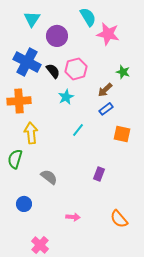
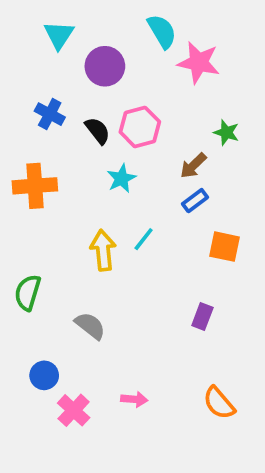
blue cross: (27, 62) -> (50, 114), size x0.6
yellow arrow: (31, 133) -> (103, 250), moved
purple rectangle: (99, 174) -> (202, 316), moved
pink cross: (40, 245) -> (74, 410), moved

